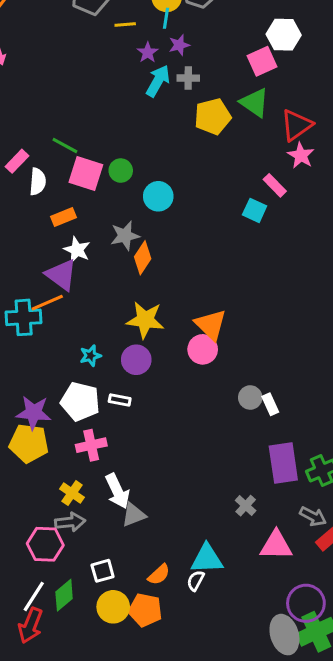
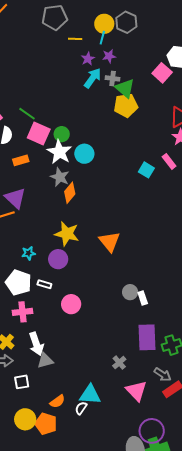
pink square: (262, 61) -> (162, 73), turned -30
green triangle: (255, 103) -> (125, 88), moved
pink rectangle: (275, 185) -> (169, 161), moved
gray star: (125, 236) -> (60, 177), turned 30
white star: (77, 250) -> (59, 152), moved, size x1.4
pink circle: (203, 349) -> (71, 304), moved
pink triangle: (276, 545) -> (136, 391), turned 40
white square: (103, 571) -> (22, 382), moved

